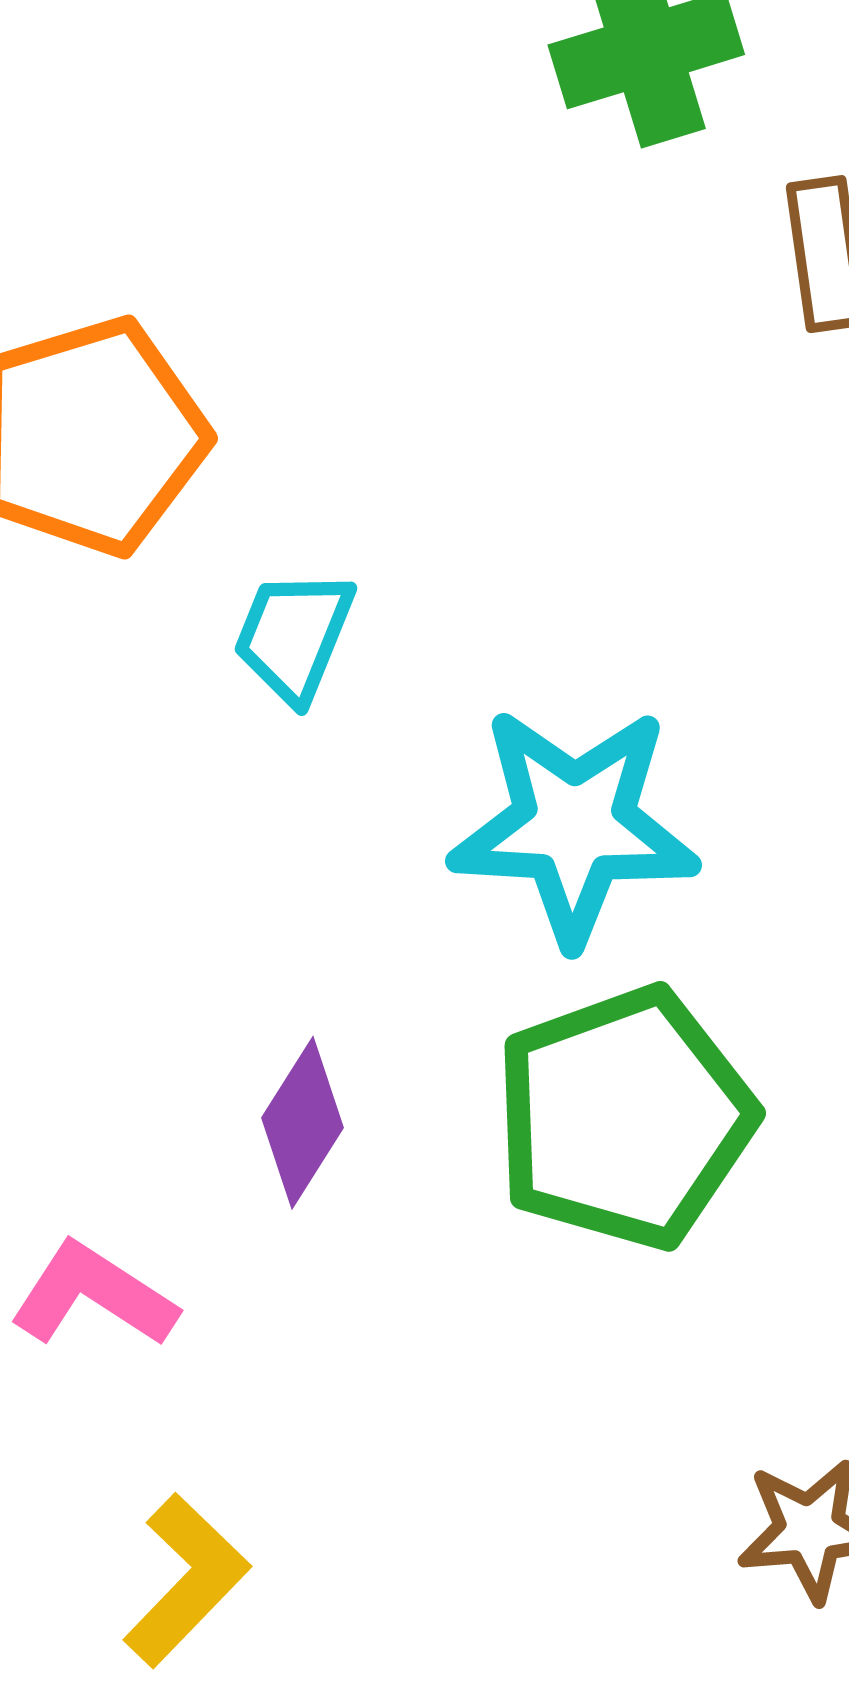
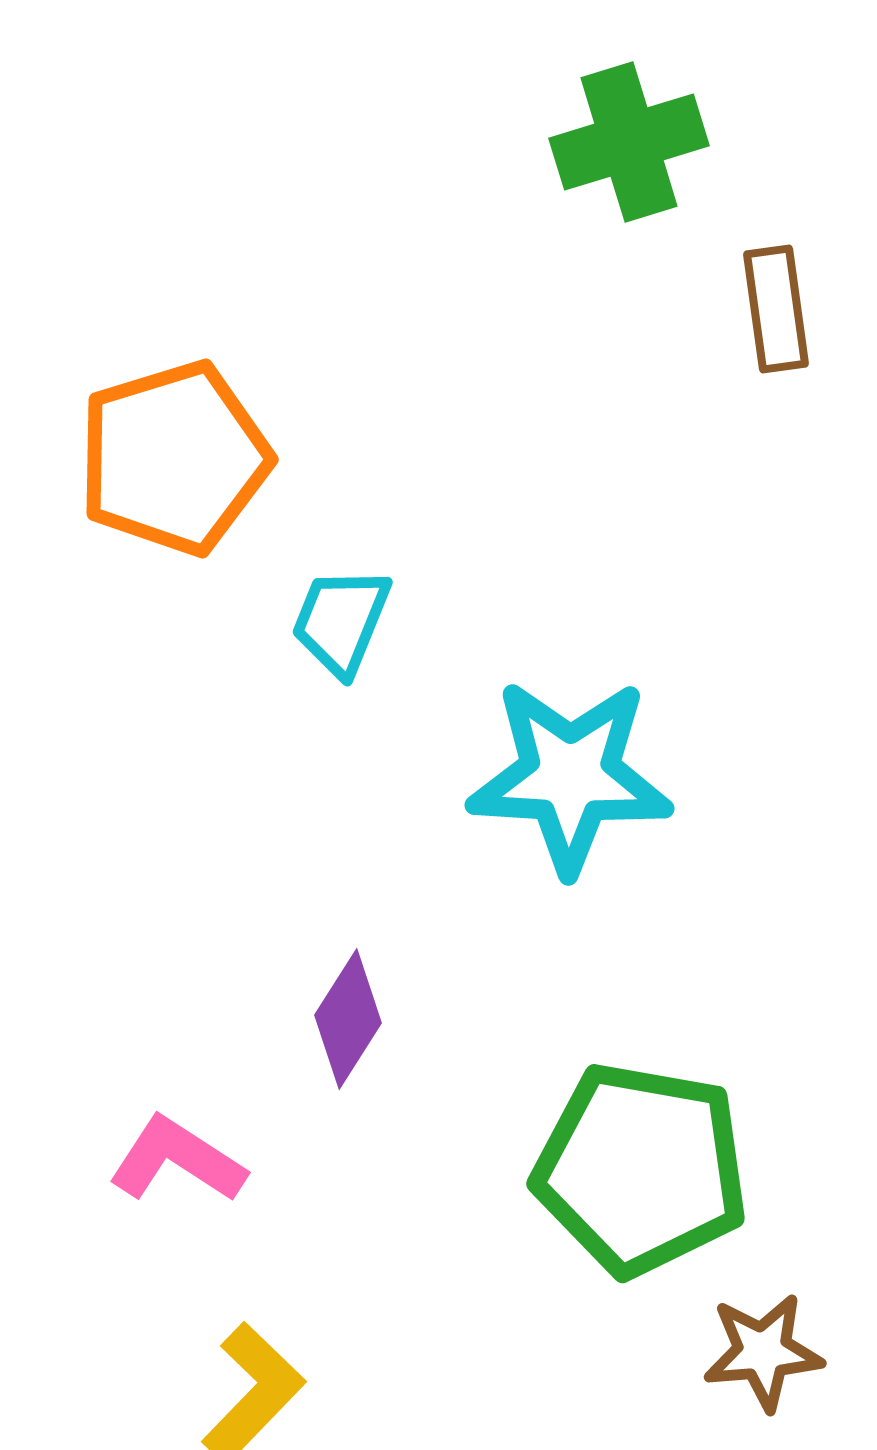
green pentagon: (624, 1118) -> (641, 1169), moved, turned 30

